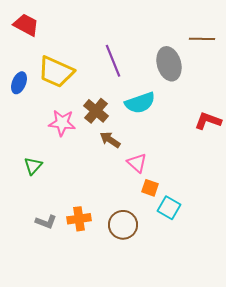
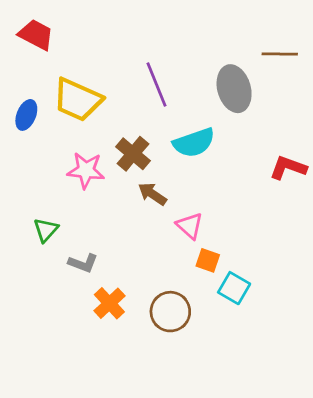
orange cross: (79, 219) -> (109, 303), turned -35
gray L-shape: (46, 222) -> (83, 263), moved

